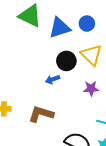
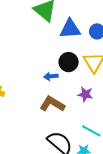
brown L-shape: (41, 114) -> (52, 104), moved

